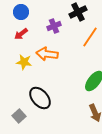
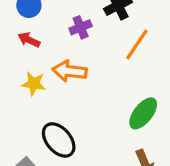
red arrow: (21, 34) -> (29, 40), turned 64

